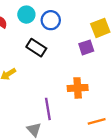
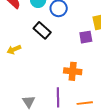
purple line: (48, 109) -> (58, 97), moved

